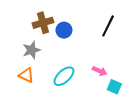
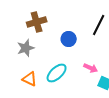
blue circle: (64, 30) -> (69, 39), moved
orange triangle: (26, 75) -> (30, 79), moved

